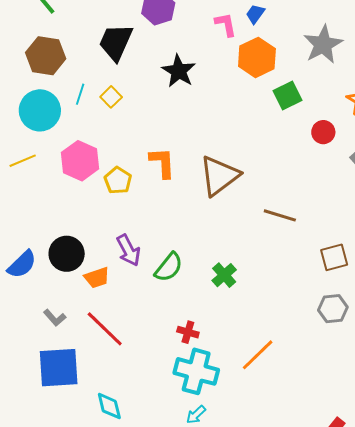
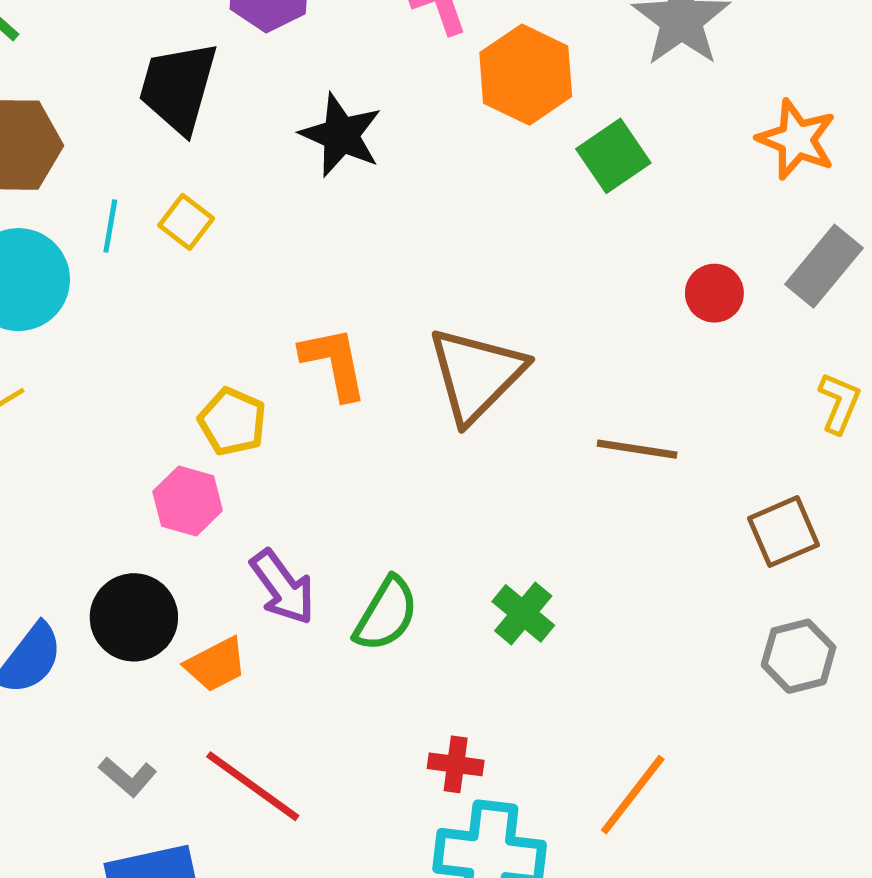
red circle: (323, 132) -> (714, 293), moved
pink hexagon: (80, 161) -> (188, 501), moved, size x0.7

